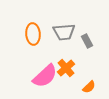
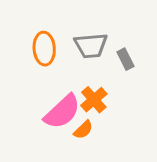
orange semicircle: (89, 87) -> (83, 130), moved

